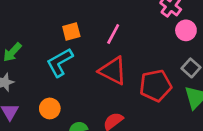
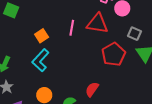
red triangle: (113, 71) -> (97, 24), moved

